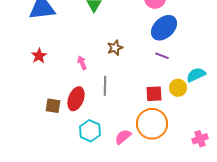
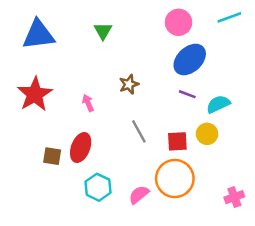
red star: (39, 56) -> (35, 94), size x1.8
cyan semicircle: (196, 75) -> (218, 104), moved
gray line: (105, 86) -> (139, 131), moved, turned -30

